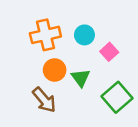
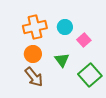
orange circle: (55, 70) -> (33, 54), moved

